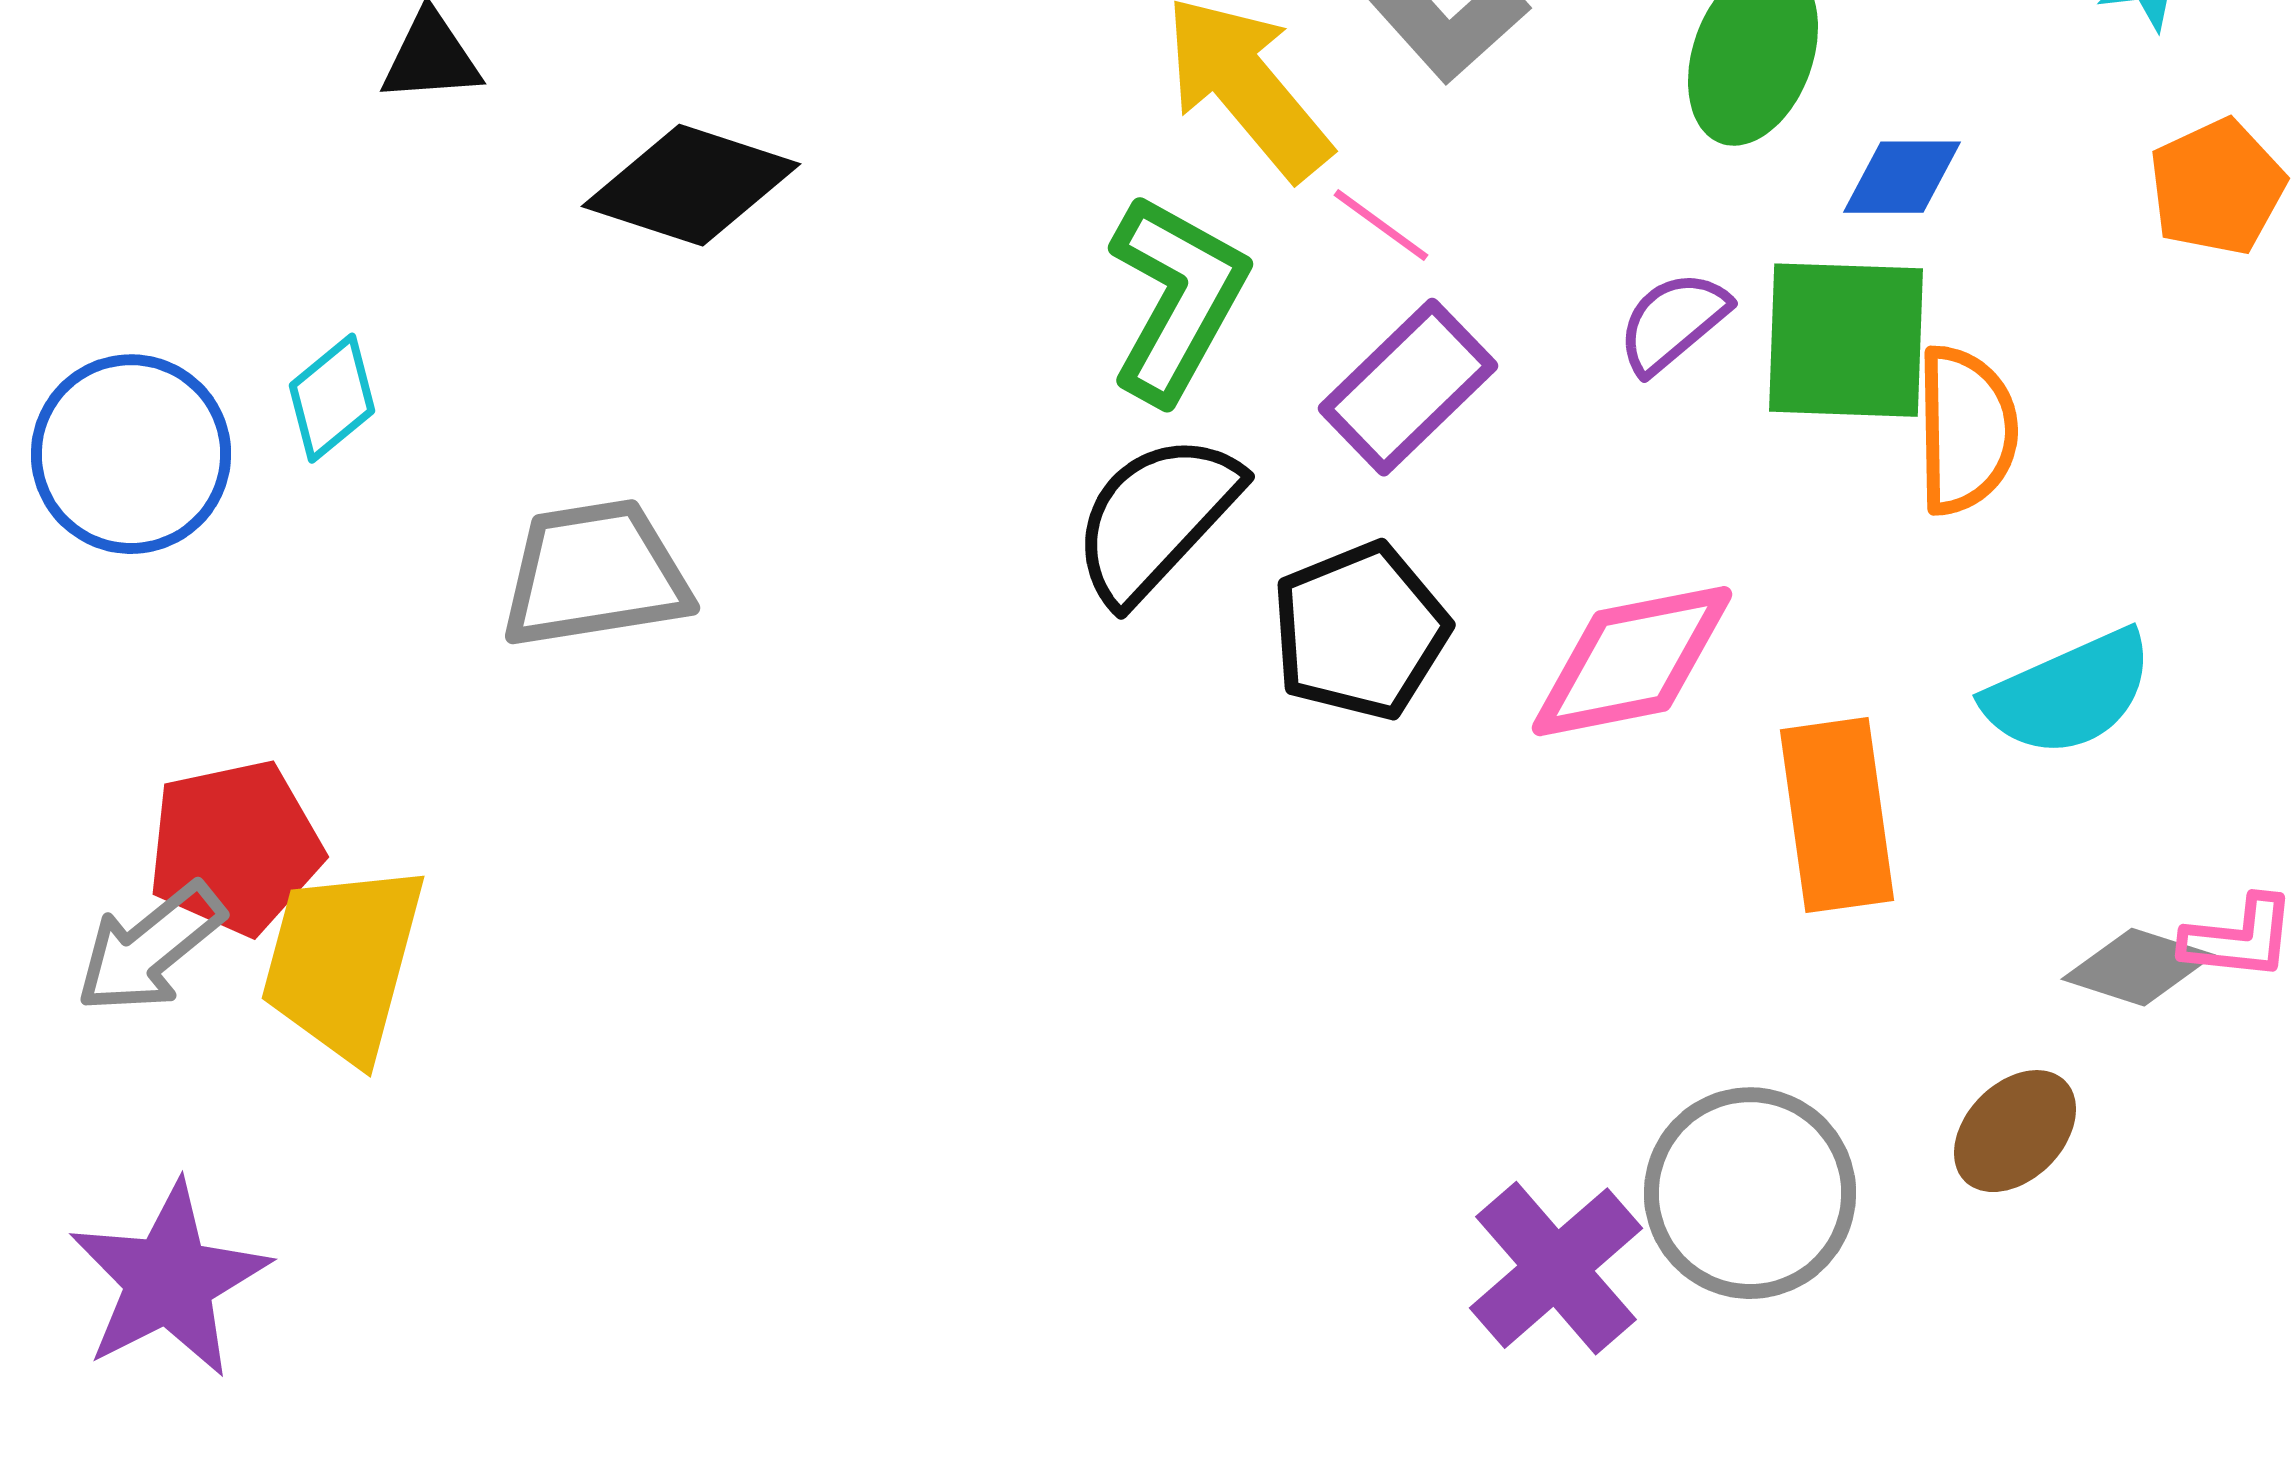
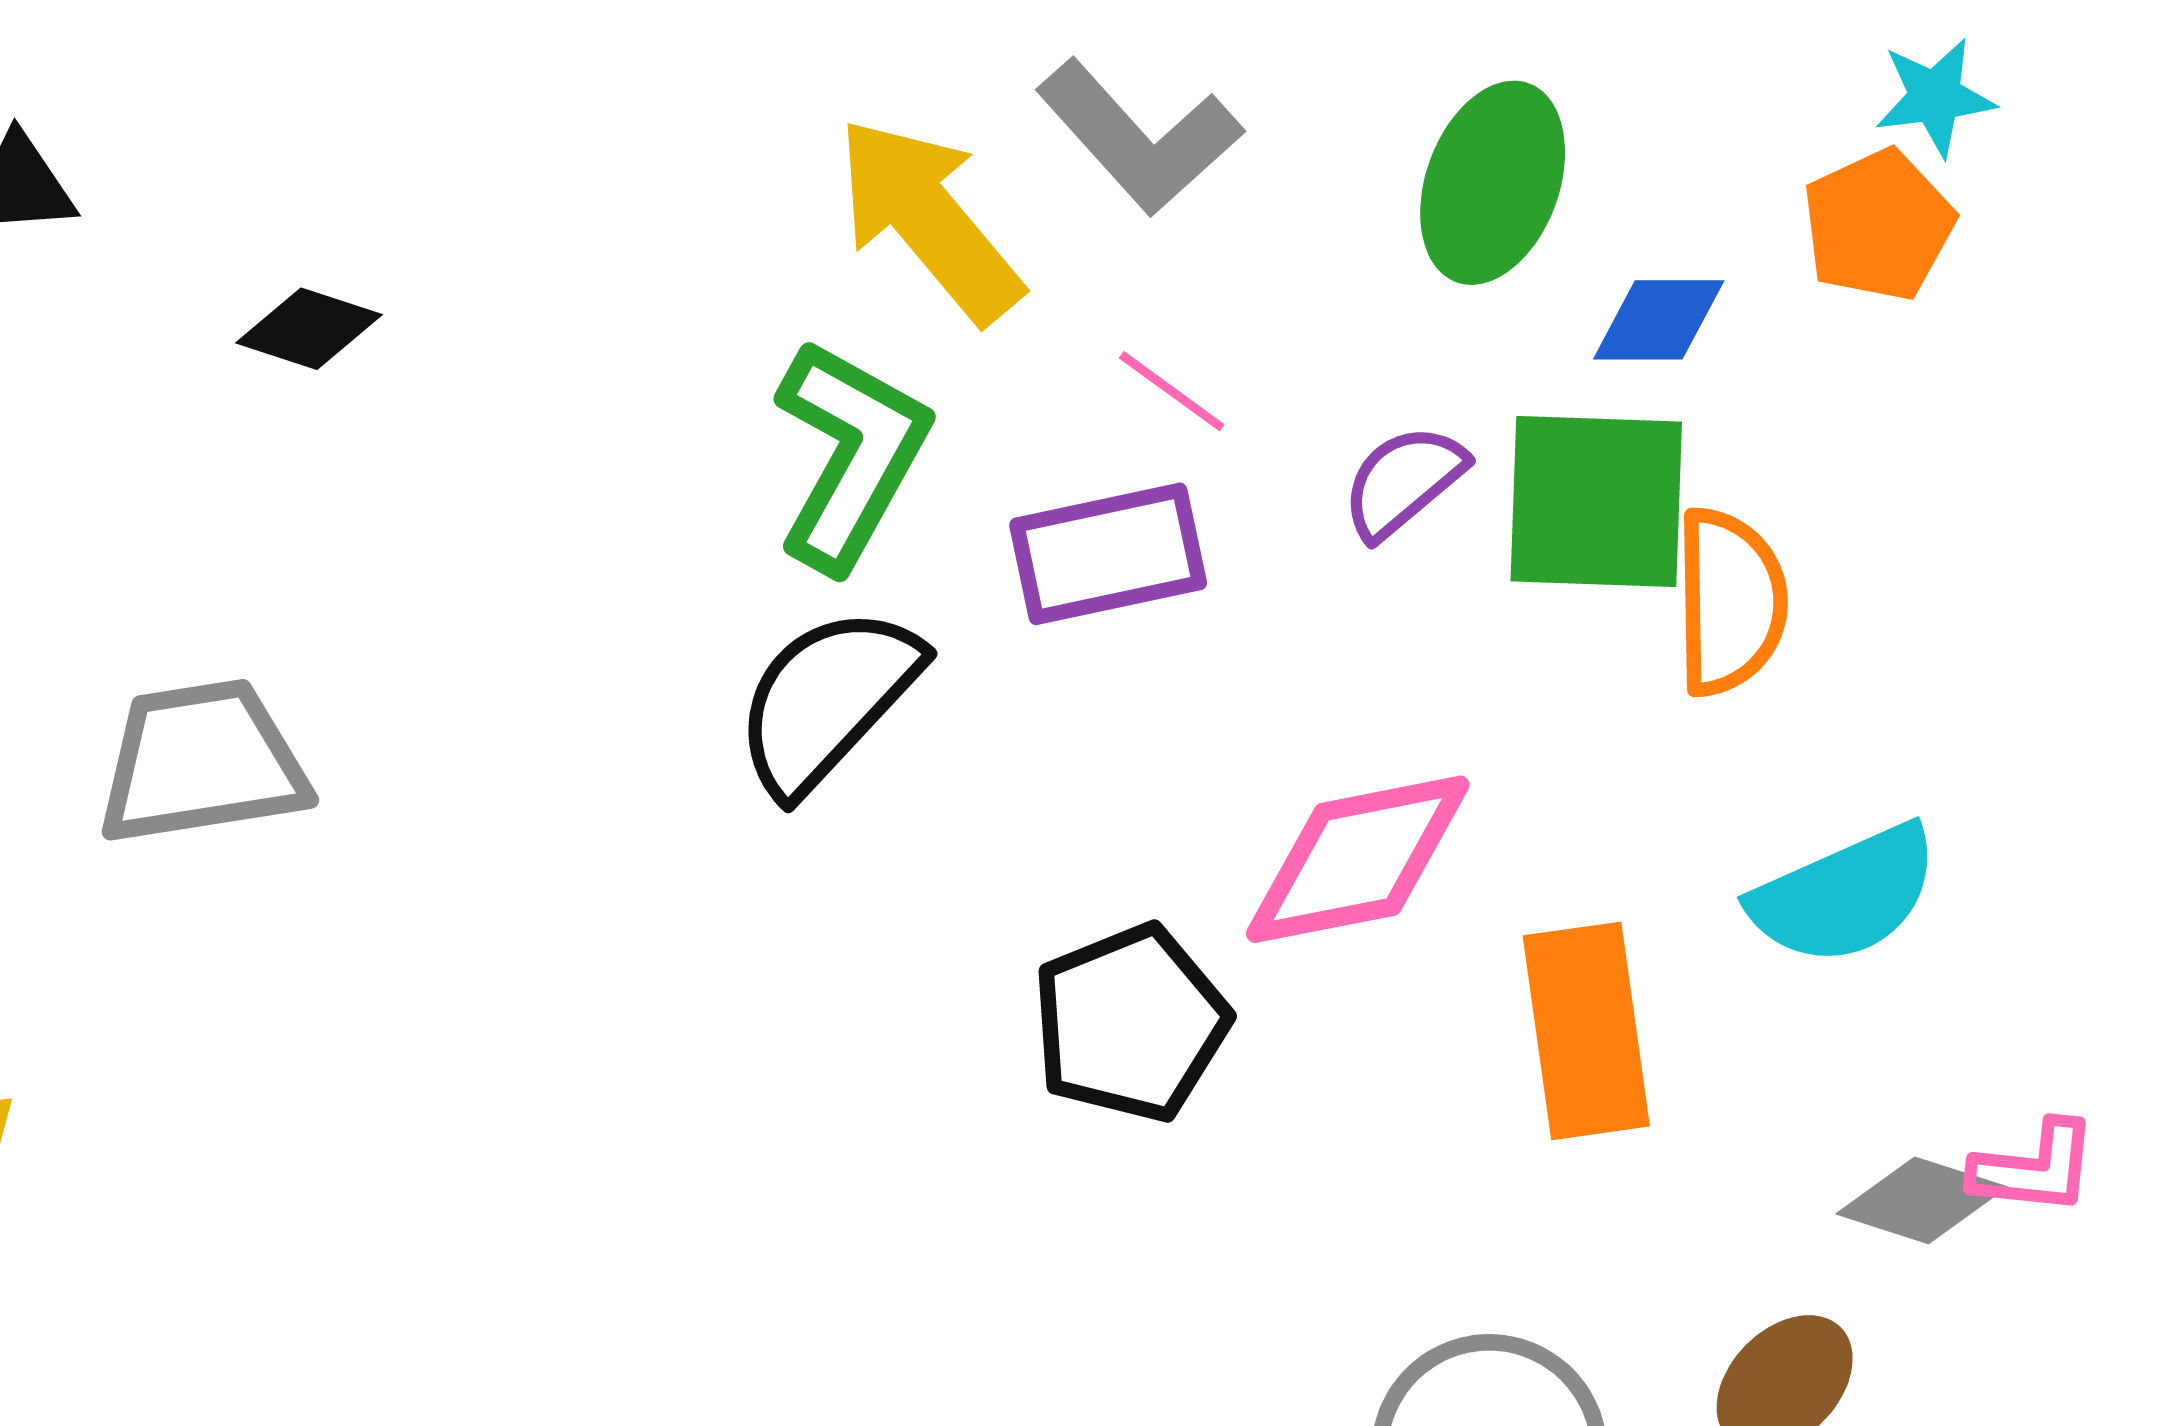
black diamond: (691, 185) -> (309, 329), size x0.6
orange pentagon: (2217, 187) -> (1878, 225), moved
pink line: (1381, 225) -> (1172, 391), moved
purple rectangle: (1408, 387) -> (1108, 554), turned 32
black pentagon: (1360, 631) -> (1130, 1023), moved

